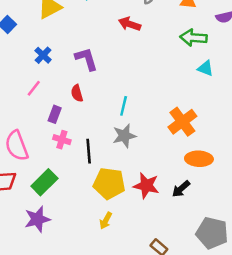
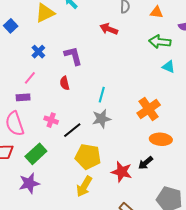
purple rectangle: (55, 114) -> (23, 97), moved, turned 64
black line: (89, 151) -> (72, 130), turned 54
red star: (146, 186) -> (122, 172), moved
yellow arrow: (106, 221) -> (84, 186), size x1.5

